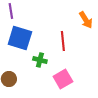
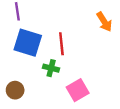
red line: (63, 41) -> (61, 44), moved

